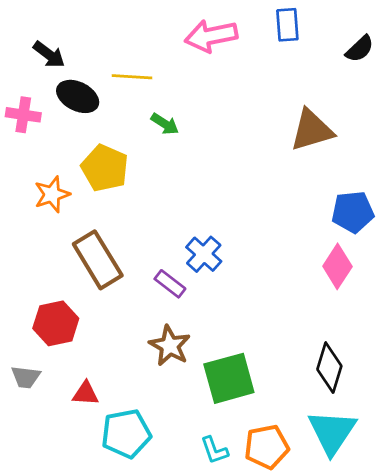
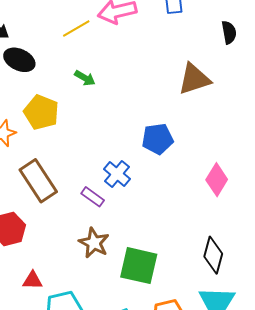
black semicircle: (360, 49) -> (229, 32), moved, turned -55
yellow line: (132, 77) -> (76, 29), moved, turned -32
blue pentagon: (353, 212) -> (158, 139), moved
green square: (229, 378) -> (139, 266), turned 30

